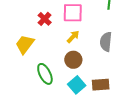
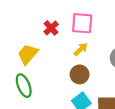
green ellipse: (45, 74) -> (24, 86), moved

